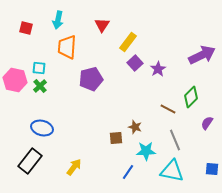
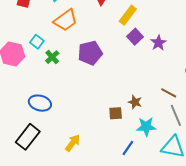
orange trapezoid: (67, 47) -> (65, 20), turned -130
cyan square: (39, 68) -> (37, 42), turned 32
green cross: (40, 86) -> (52, 57), moved
brown line: (168, 109) -> (169, 93), moved

